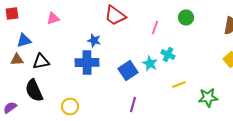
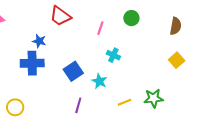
cyan star: (150, 64) -> (99, 81), moved
yellow line: (179, 84) -> (124, 102), moved

